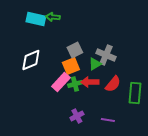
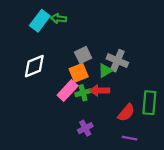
cyan rectangle: (36, 19) -> (40, 21), turned -66
red semicircle: (113, 84) -> (126, 113), moved
purple line: (108, 120) -> (130, 138), moved

